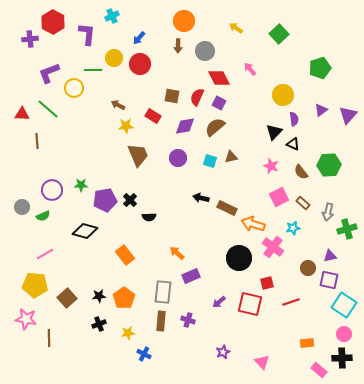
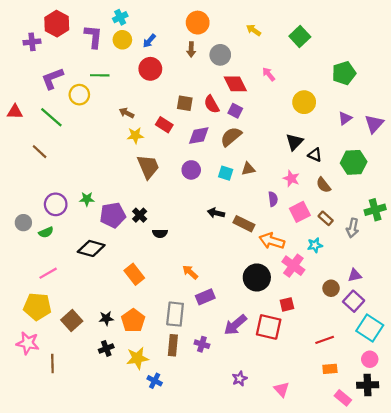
yellow circle: (114, 58) -> (122, 40), moved
red semicircle: (197, 97) -> (212, 104), turned -54
red triangle: (22, 114) -> (15, 112), moved
purple semicircle: (294, 119) -> (273, 199), moved
brown line: (37, 141) -> (40, 152), turned -42
green hexagon: (329, 165) -> (354, 162), moved
green cross: (347, 229) -> (375, 210), moved
purple square: (329, 280) -> (354, 301), turned 30
purple arrow: (219, 302) -> (235, 325), size x1.6
red line: (291, 302) -> (325, 340), moved
yellow star: (128, 333) -> (137, 358), size x1.5

